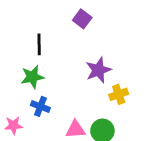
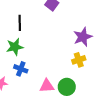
purple star: (98, 70) -> (83, 37), moved

